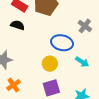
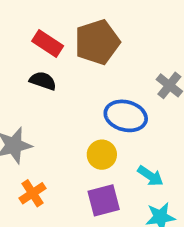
cyan arrow: (82, 62) -> (150, 176), moved

